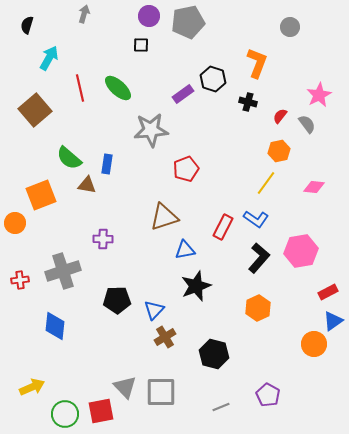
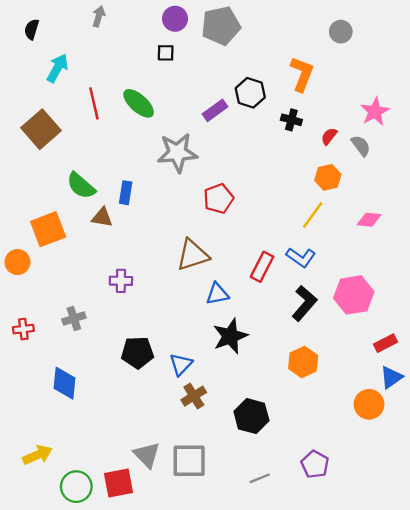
gray cross: (63, 271) -> (74, 318), size x0.6

